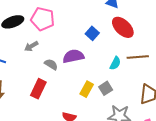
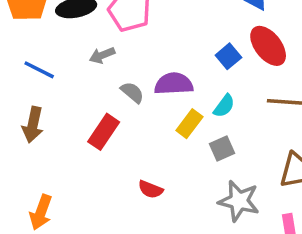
blue square: (92, 33) -> (228, 56), moved
cyan semicircle: (115, 63) -> (224, 106), moved
yellow rectangle: (87, 89) -> (189, 124), moved

